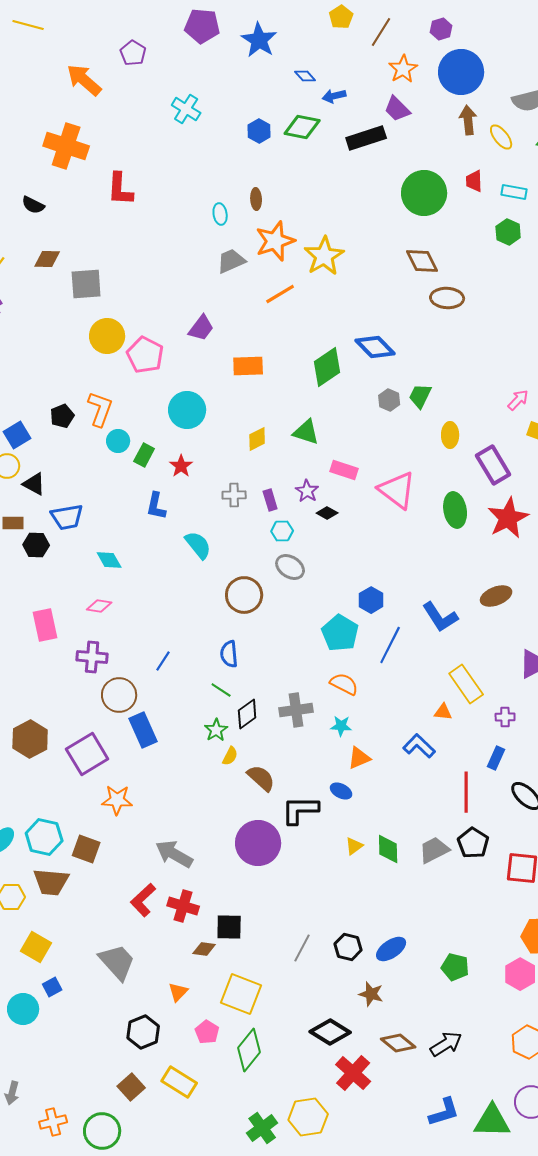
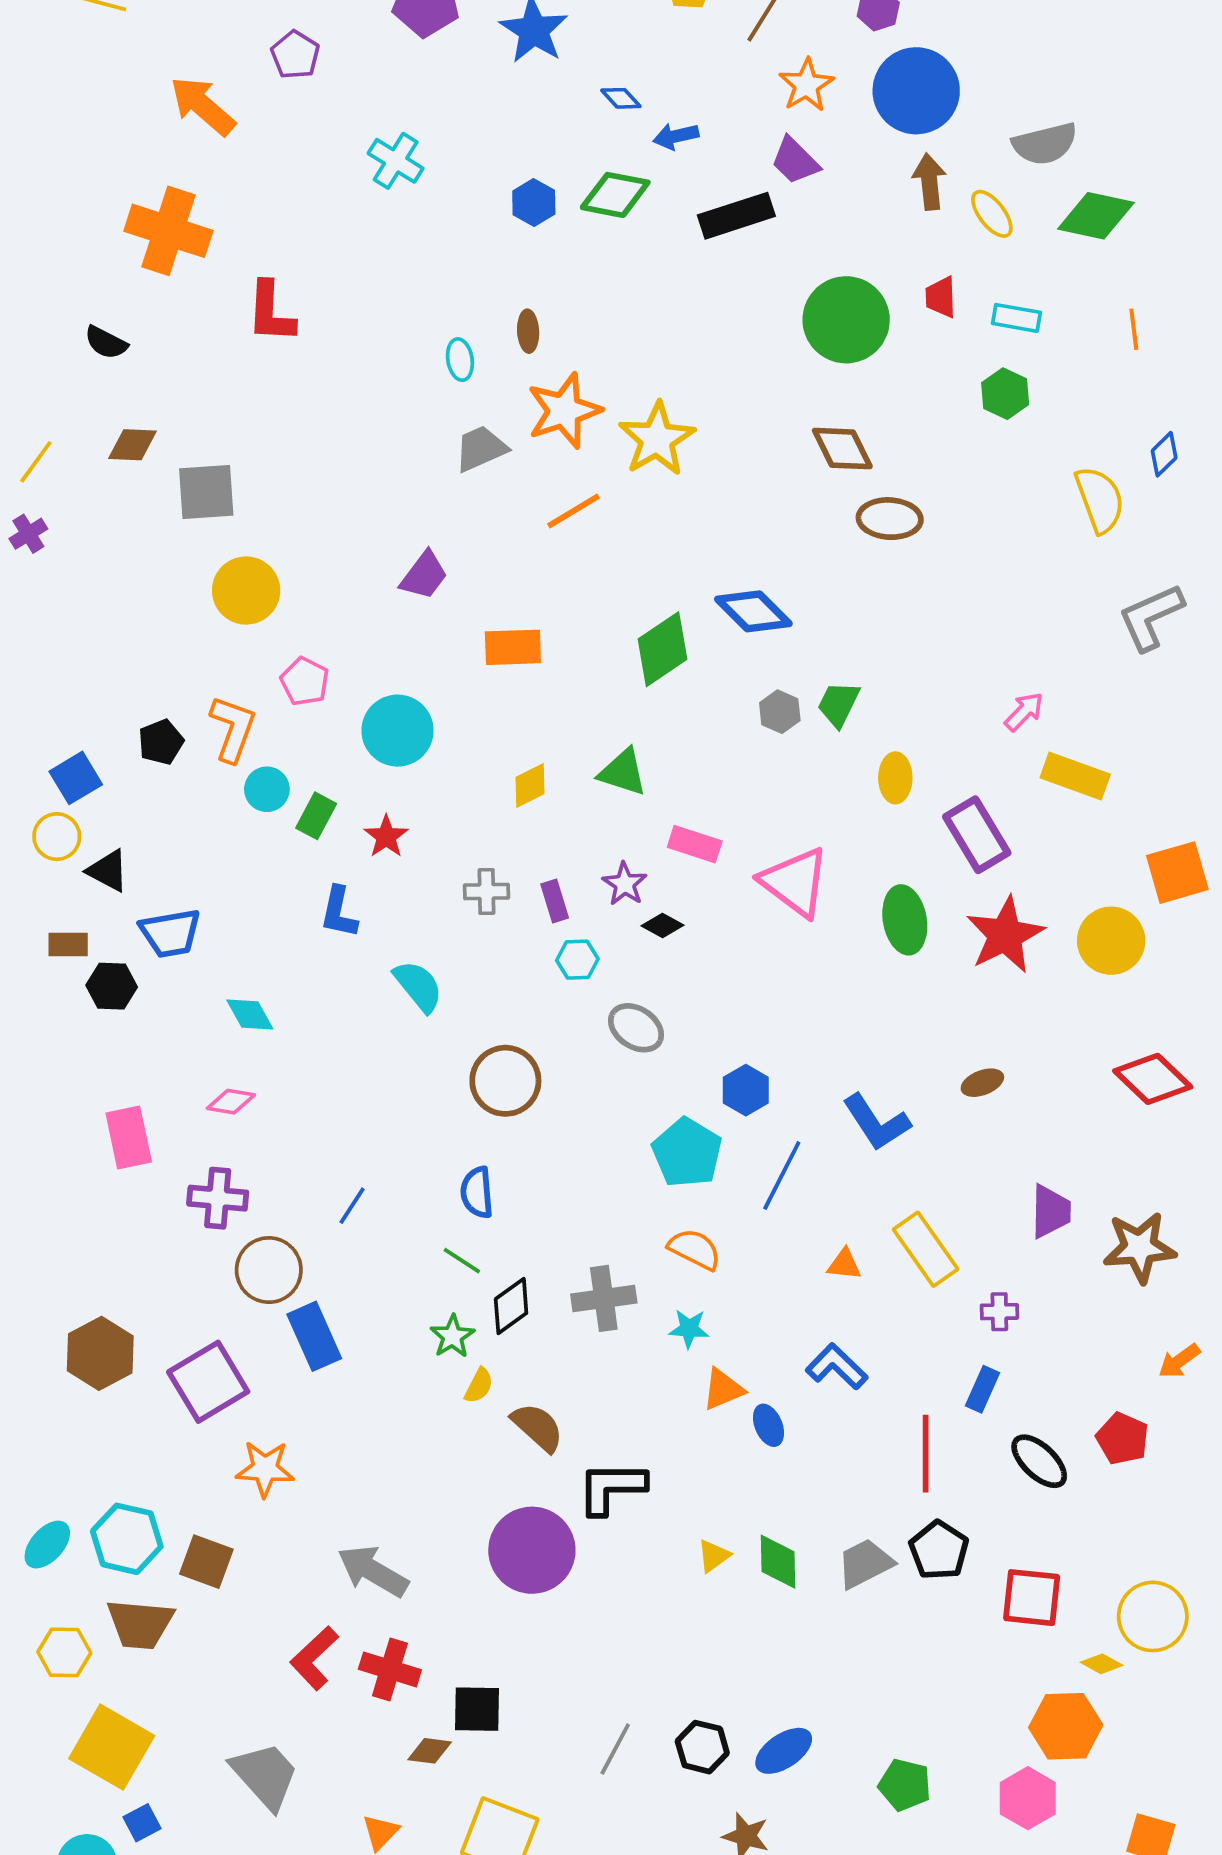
pink pentagon: (145, 355) -> (305, 681), moved, size x0.7
gray ellipse: (290, 567) -> (636, 1028), moved
brown ellipse: (496, 596) -> (982, 1083), size x0.7
orange triangle: (443, 712) -> (844, 1264), moved
blue ellipse: (341, 791) -> (769, 1425), moved, turned 40
yellow square: (36, 947) -> (112, 1747), size x1.4

